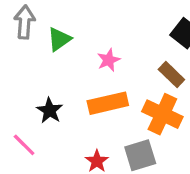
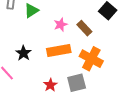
brown rectangle: (171, 74) -> (84, 28), moved

